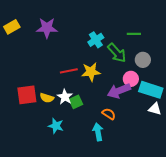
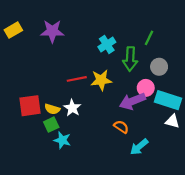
green line: (134, 34) -> (149, 38), turned -64
green arrow: (117, 53) -> (130, 59), turned 45
green square: (76, 102) -> (51, 125), moved
cyan arrow: (98, 132) -> (139, 147), moved, turned -120

